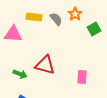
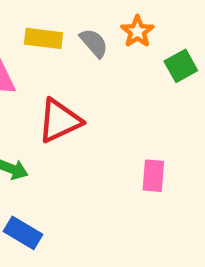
red triangle: (45, 65) -> (60, 121), moved, turned -40

